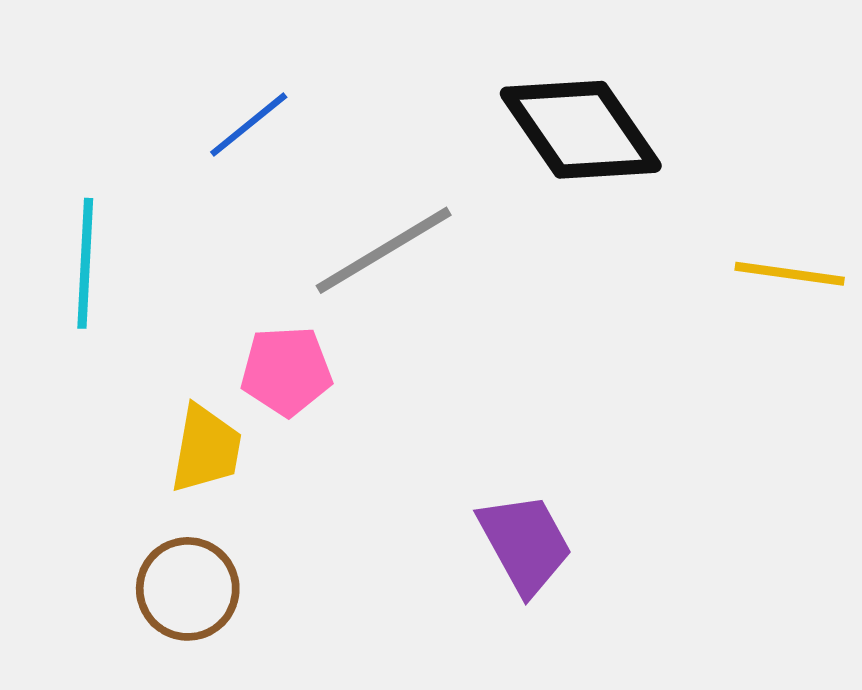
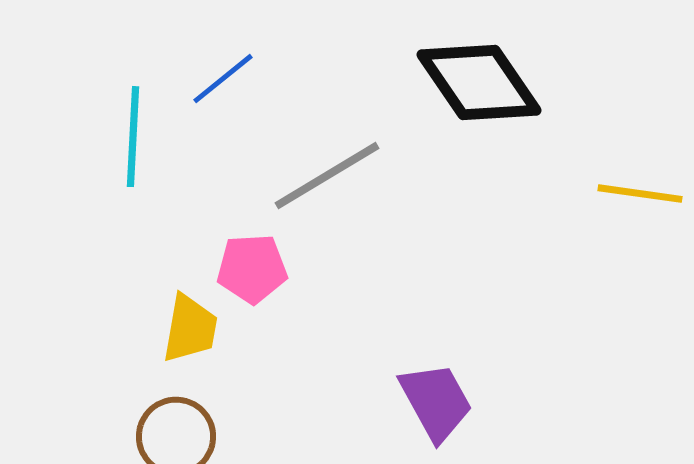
cyan line: (85, 263) -> (133, 137), moved

